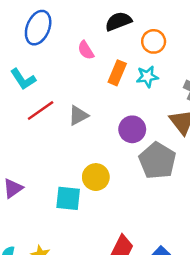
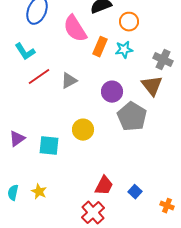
pink semicircle: (86, 50) -> (75, 29), size x1.8
cyan square: (68, 198) -> (49, 146), moved

